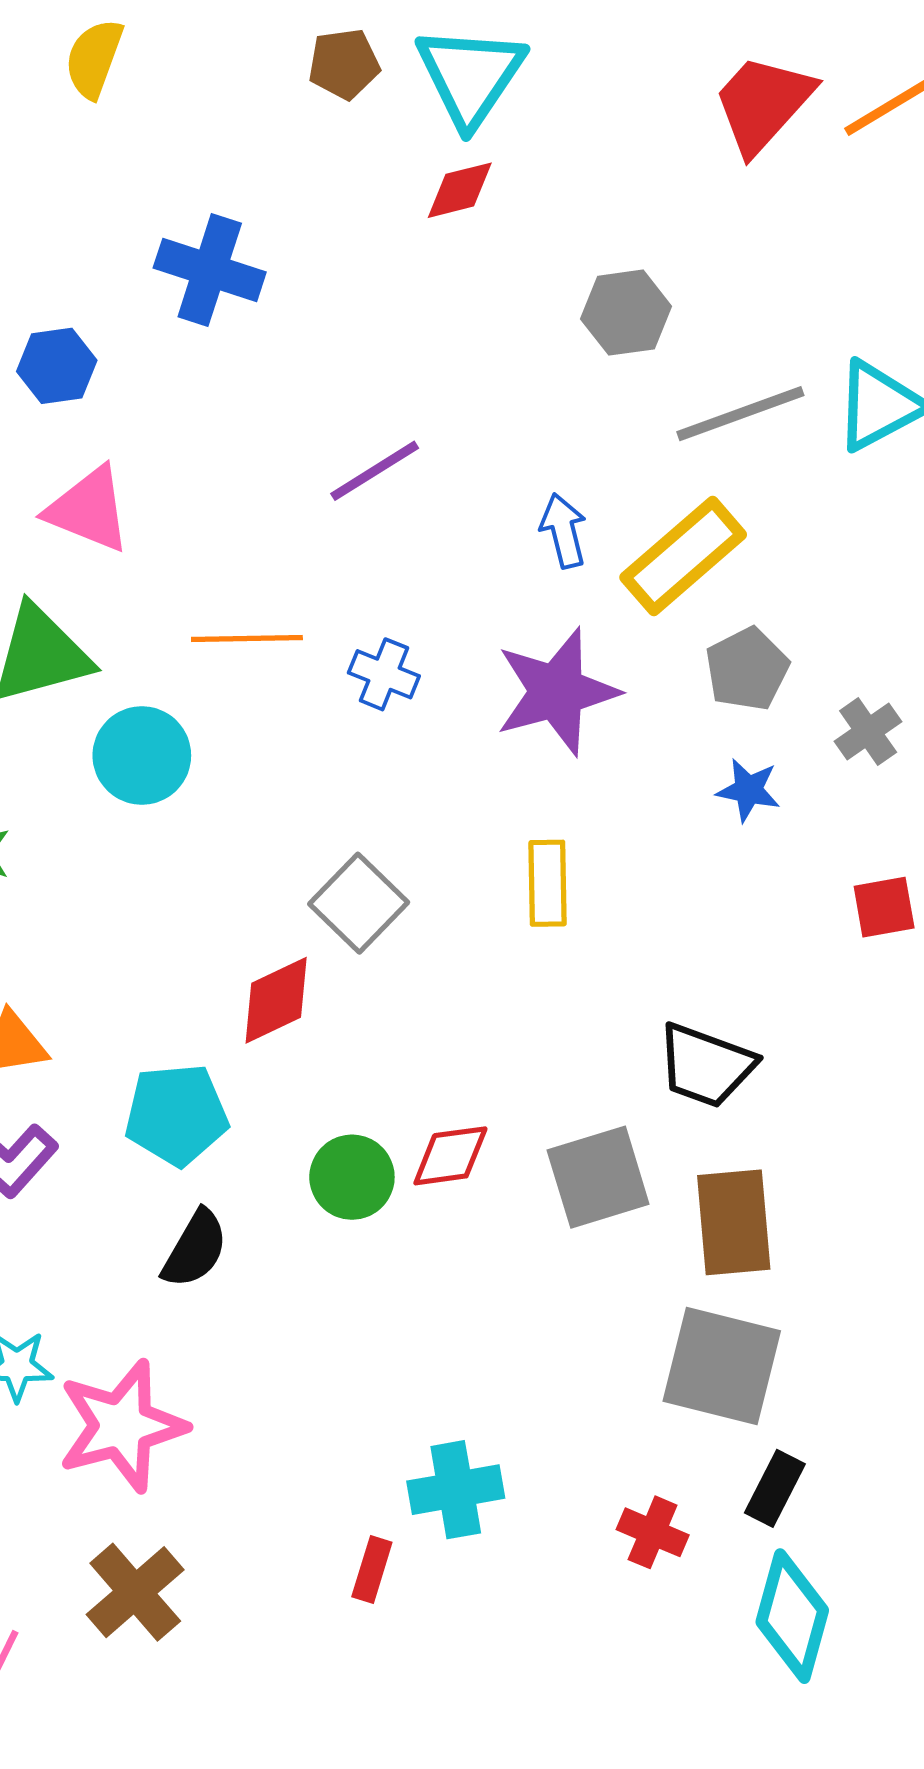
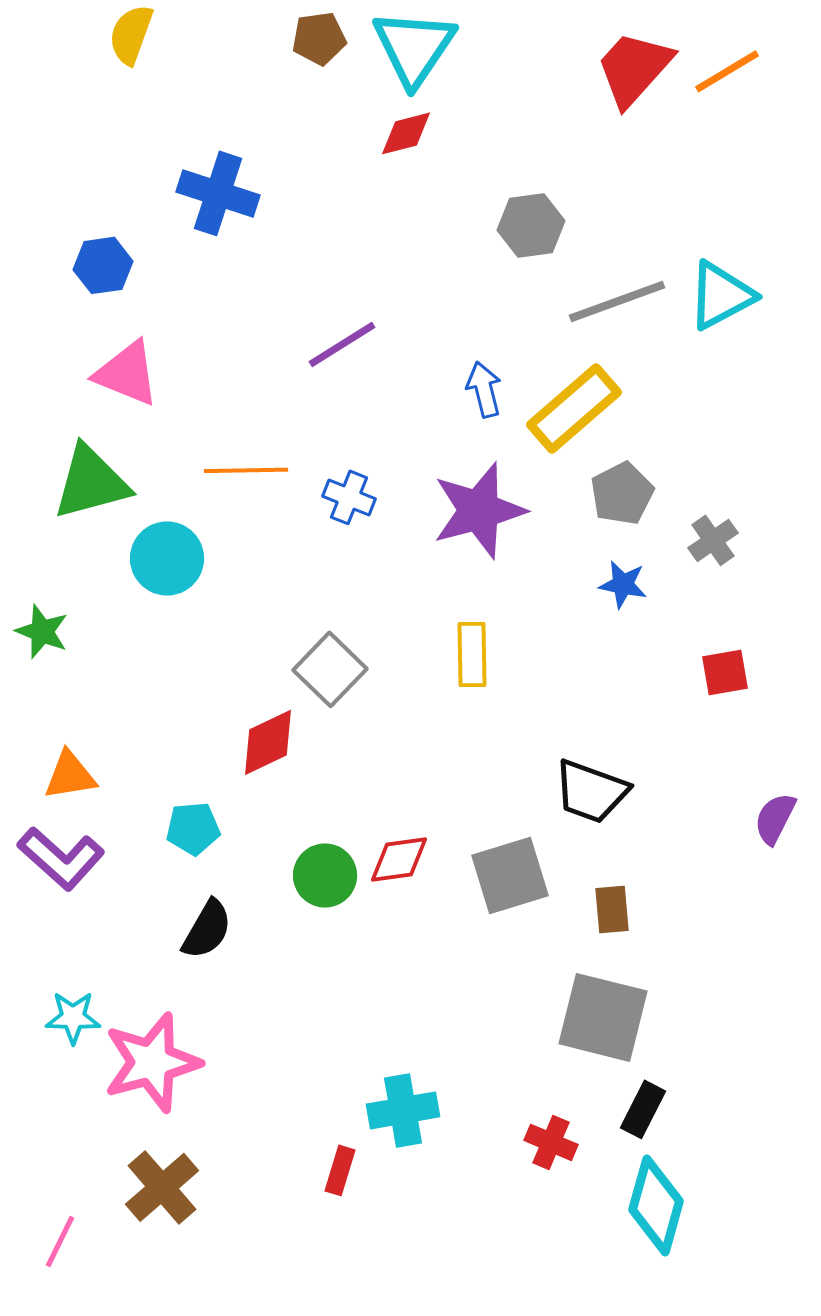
cyan pentagon: (176, 1115) -> (193, 828), size x0.7
brown rectangle: (734, 1222) -> (612, 909), size x0.6

